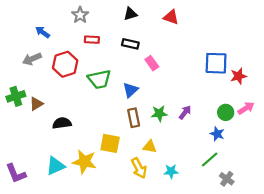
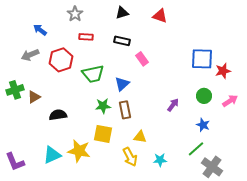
green circle: (226, 112) -> (204, 96), moved
green star: (159, 113) -> (103, 106), moved
gray cross: (227, 179) -> (212, 167), size x1.5

